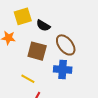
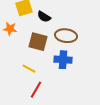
brown ellipse: (66, 45) -> (66, 36), turned -45

